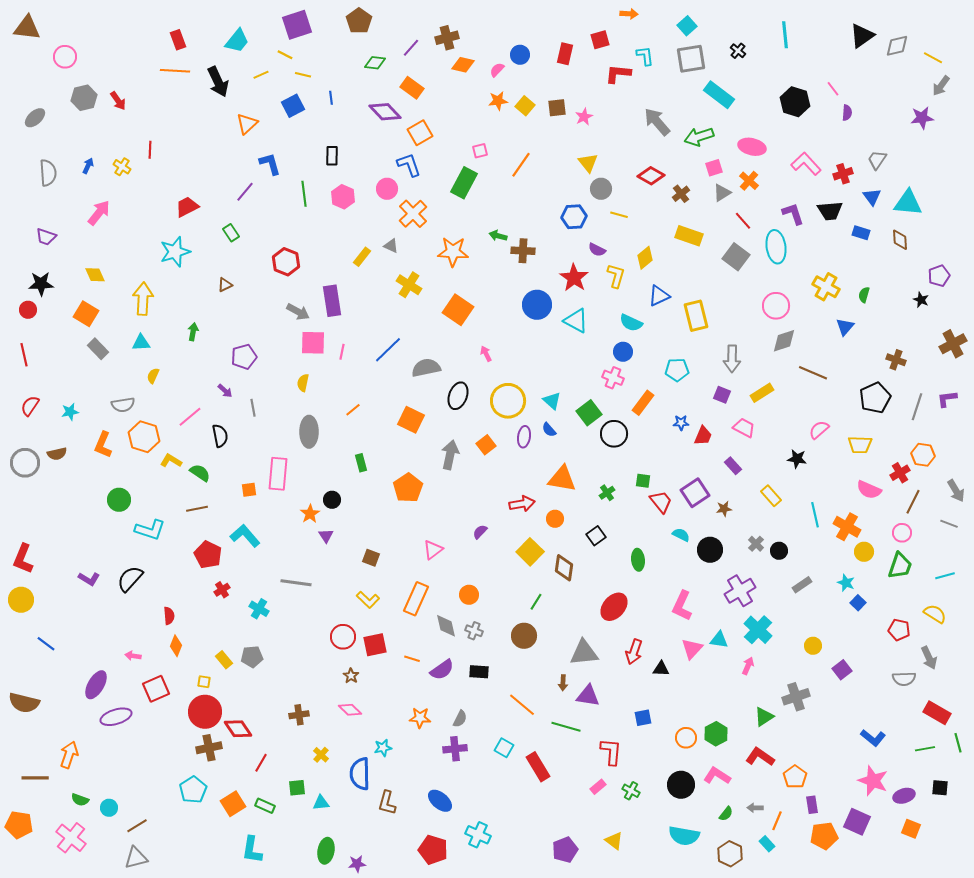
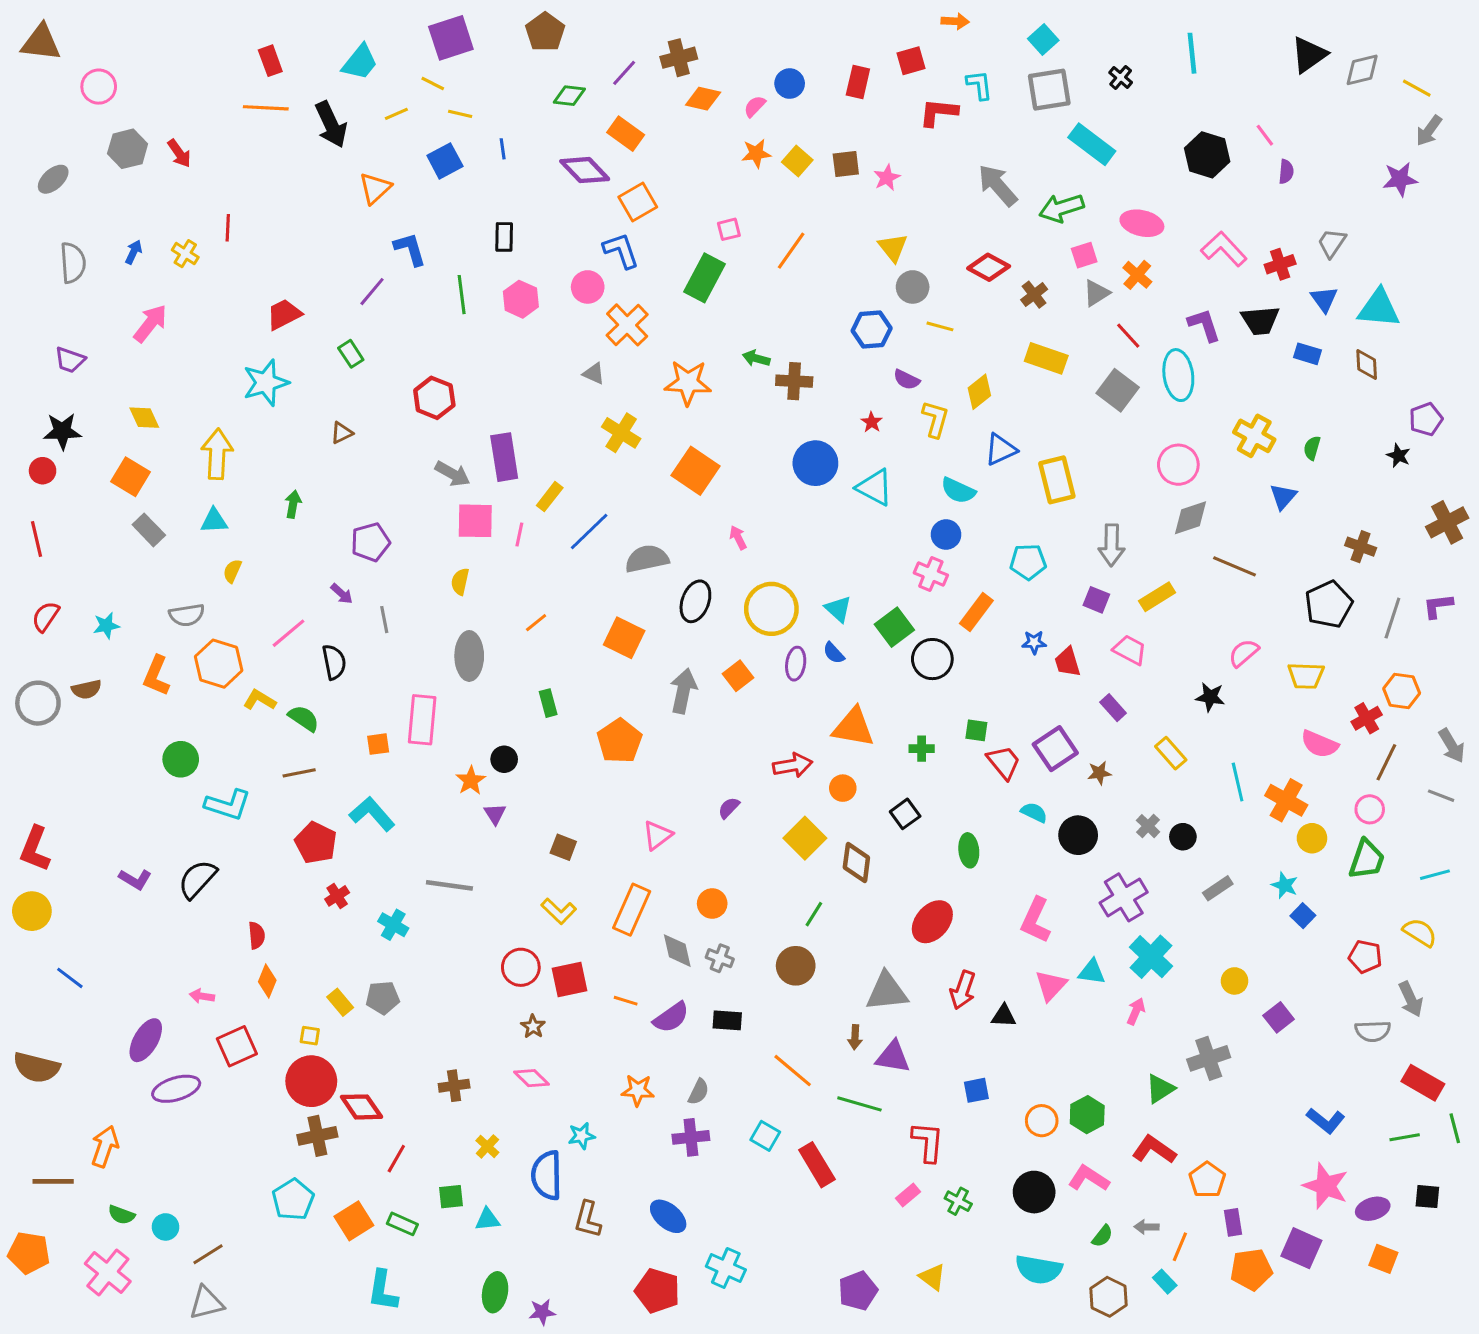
yellow rectangle: (362, 257) -> (550, 497), moved
red star: (574, 278) -> (872, 422), size x0.5
red trapezoid: (703, 436) -> (1067, 662), turned 140
green cross: (607, 493) -> (922, 749), turned 35

